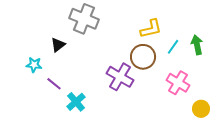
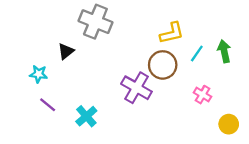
pink cross: (178, 83) -> (203, 95), size x0.7
purple line: (54, 84) -> (48, 105), moved

